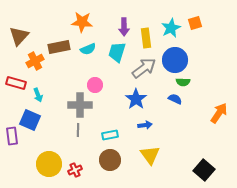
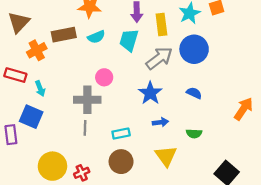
green semicircle: (183, 82) -> (194, 134), moved

